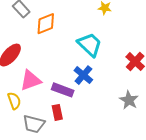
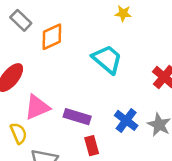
blue cross: (83, 75) -> (126, 120), moved
red rectangle: (57, 112) -> (92, 146), moved

